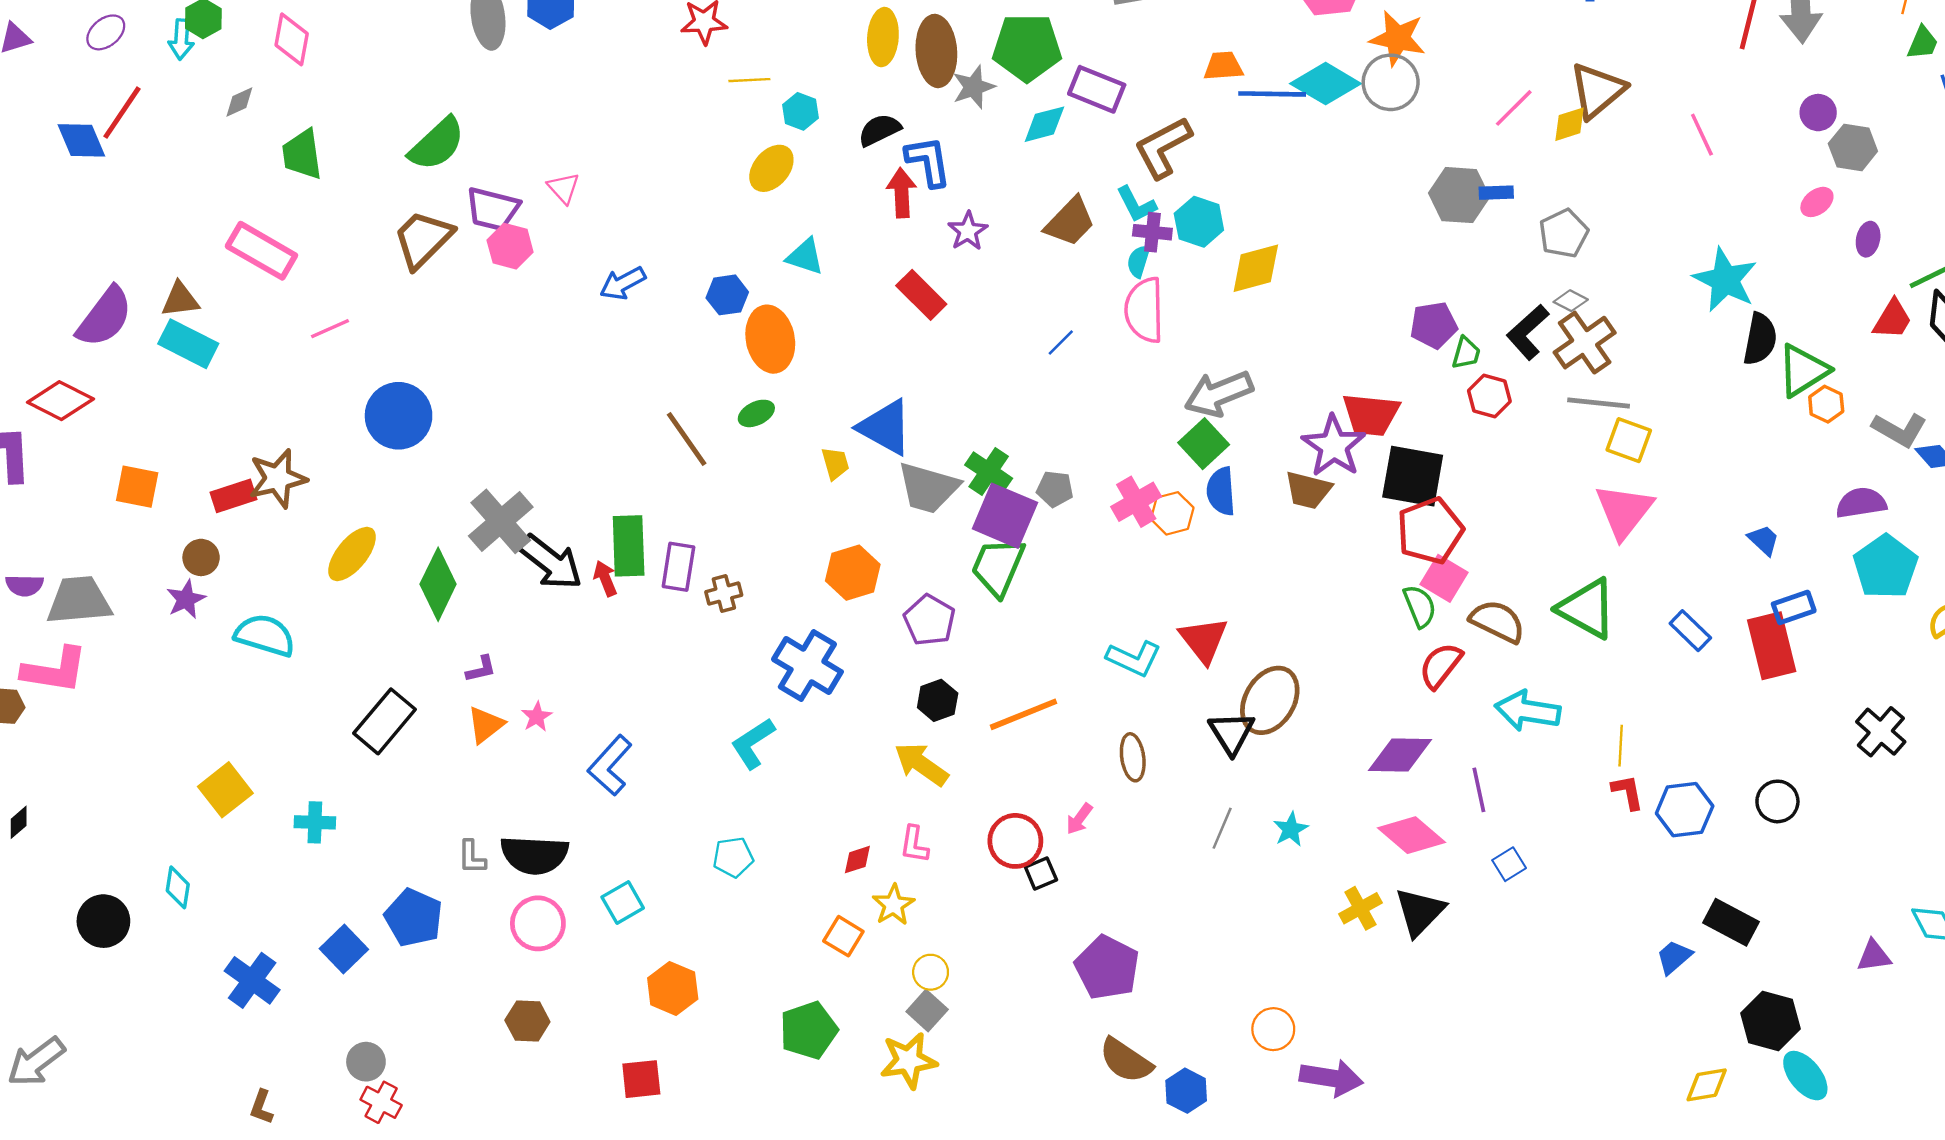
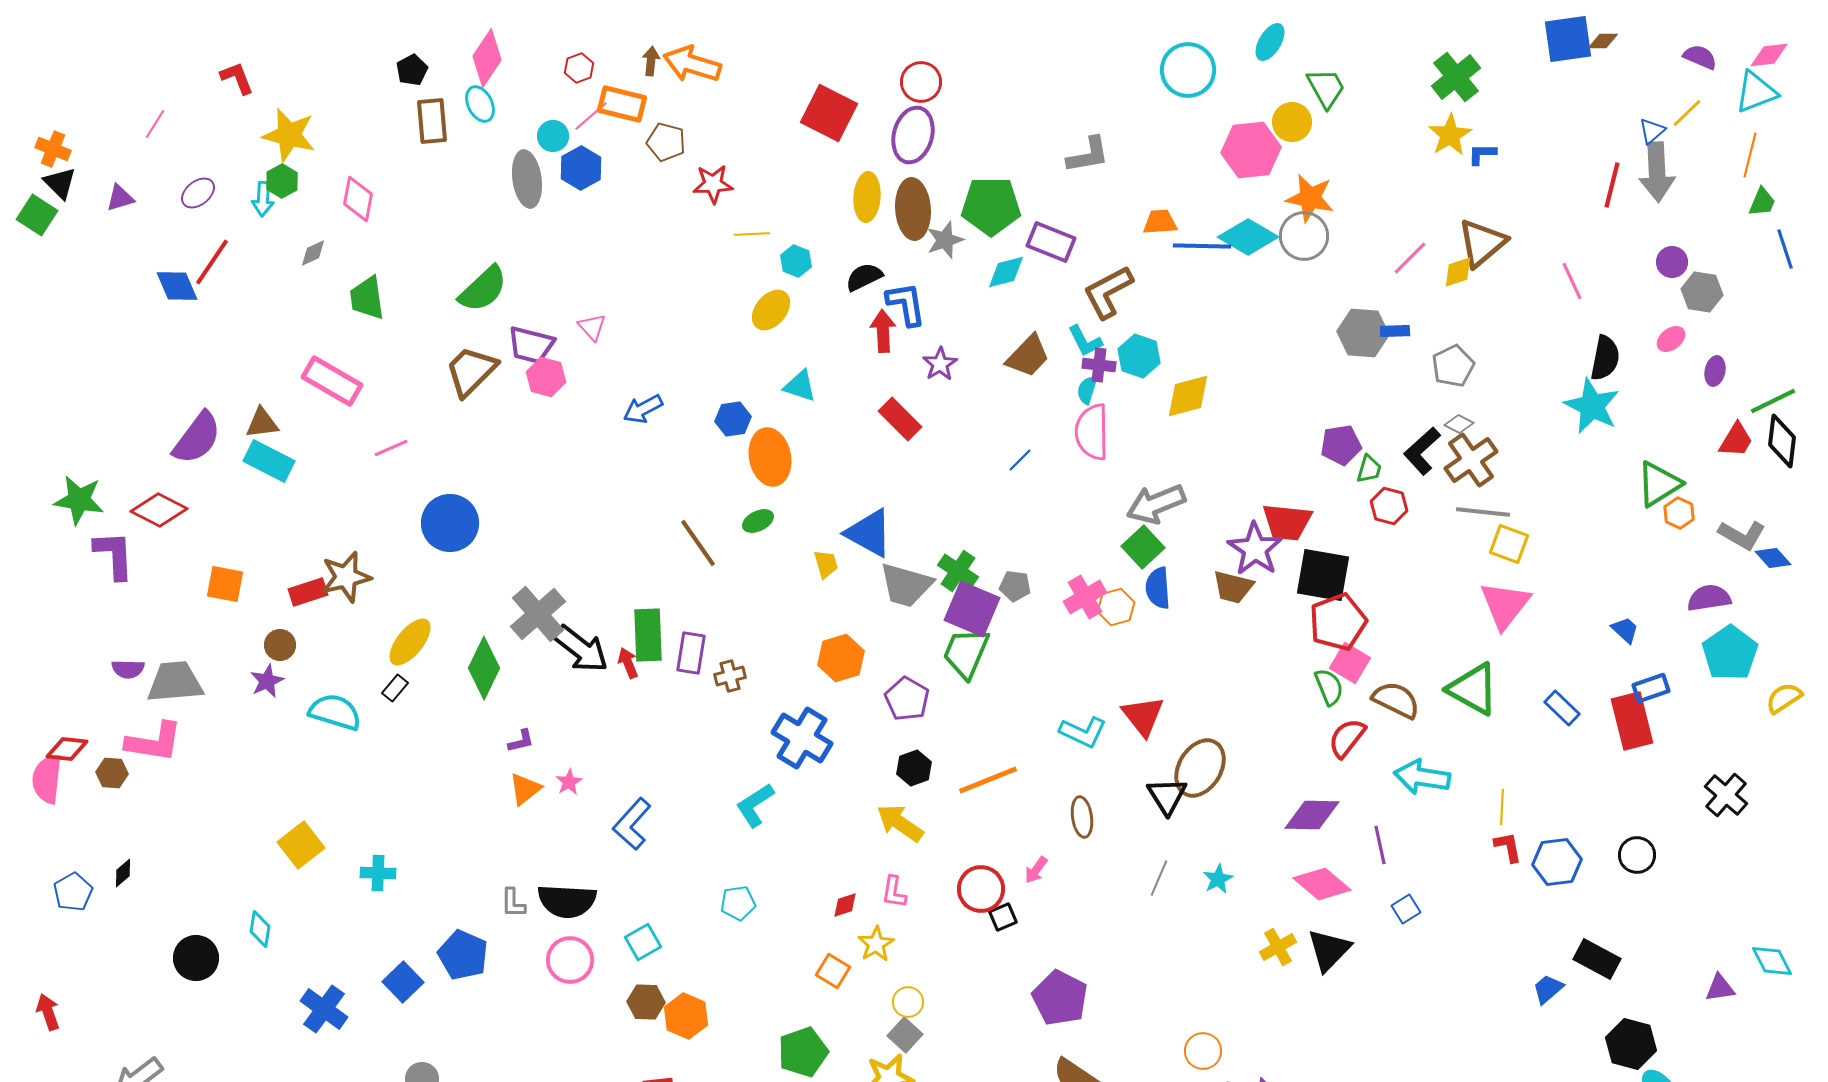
black semicircle: (1760, 339) -> (1605, 358), moved
black rectangle: (385, 721) -> (395, 688), moved, size x0.5
brown hexagon: (527, 1021) -> (646, 1002), moved

